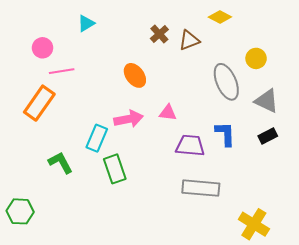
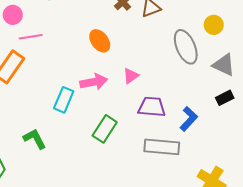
pink triangle: (168, 113) -> (131, 76), turned -42
blue L-shape: (225, 134) -> (189, 119), moved, turned 45
green L-shape: (61, 163) -> (35, 139), moved
green rectangle: (115, 169) -> (105, 129), moved, turned 52

